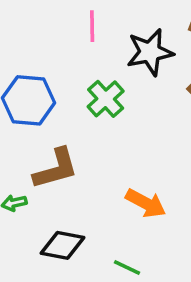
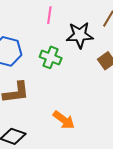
green cross: (106, 99) -> (51, 57), turned -35

